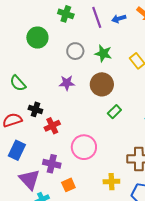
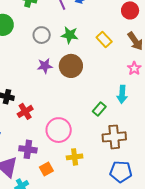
purple star: (67, 83) -> (45, 66), moved
green rectangle: (114, 112) -> (99, 109), moved
yellow cross: (111, 182) -> (75, 157), moved

